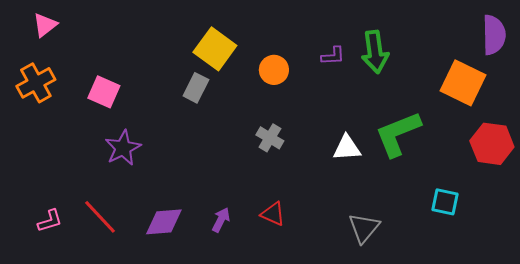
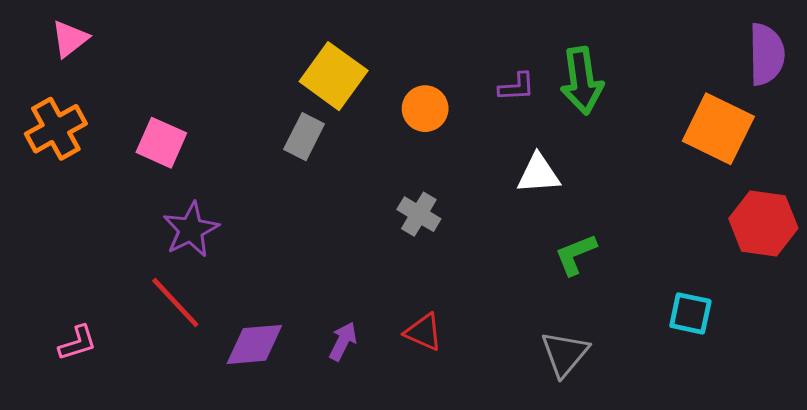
green L-shape: (398, 134) -> (576, 254), moved, size x0.6
white triangle: (347, 148) -> (538, 174), moved
red line: (100, 217) -> (175, 303), moved

